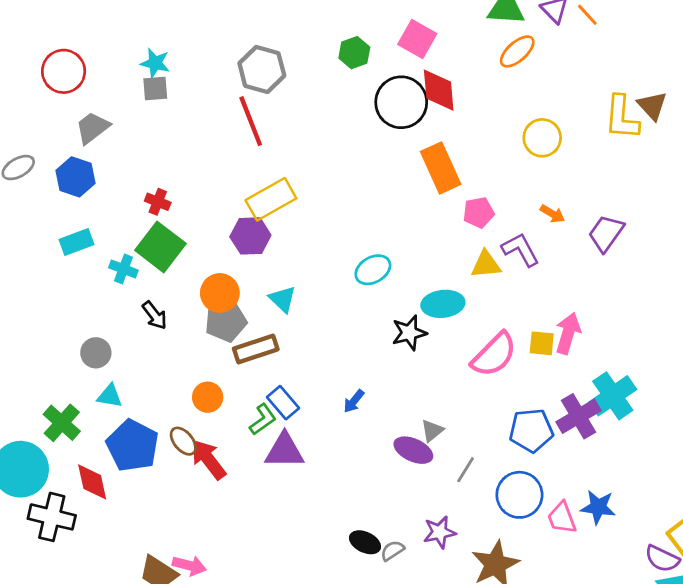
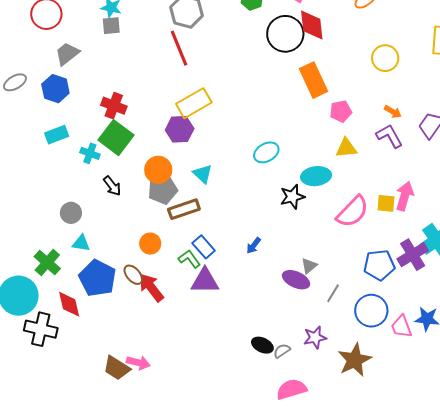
red cross: (158, 202) -> (114, 106), size x1.4
purple L-shape: (520, 250) -> (389, 136), moved
green L-shape: (263, 419) -> (189, 259), turned -90

